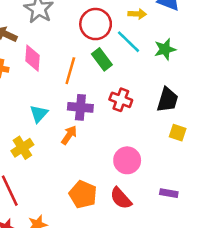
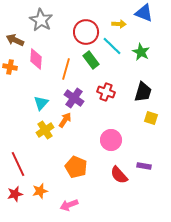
green star: (165, 49) -> (141, 52), turned -30
purple cross: (80, 107) -> (74, 98), turned 30
yellow cross: (22, 148) -> (45, 130), moved
red semicircle: (121, 198) -> (119, 175), moved

